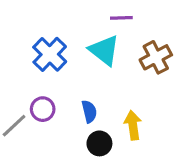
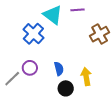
cyan triangle: (104, 50) -> (53, 15), moved

